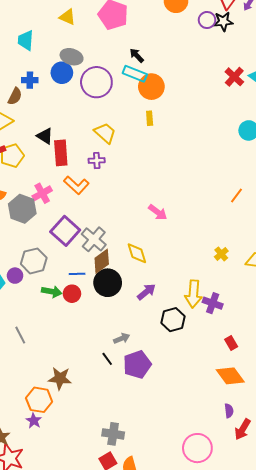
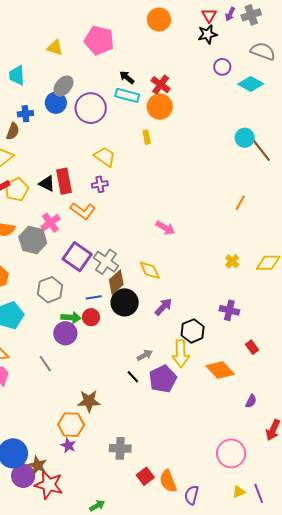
purple circle: (207, 20) -> (222, 67), moved
gray ellipse: (72, 57) -> (63, 86), turned -60
red cross: (234, 77) -> (161, 85), moved
orange circle: (151, 87) -> (160, 107), moved
black triangle: (45, 136) -> (47, 184), moved
purple circle: (15, 276) -> (65, 333), moved, size x1.5
yellow arrow: (193, 294) -> (181, 354), moved
orange diamond: (230, 376) -> (220, 370), moved
purple semicircle: (229, 411) -> (251, 401), moved, turned 40
gray cross: (113, 434) -> (120, 448), moved

